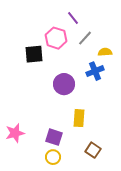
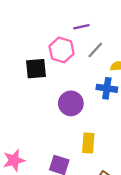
purple line: (73, 18) -> (81, 27), turned -64
blue cross: (95, 71) -> (107, 88), turned 30

